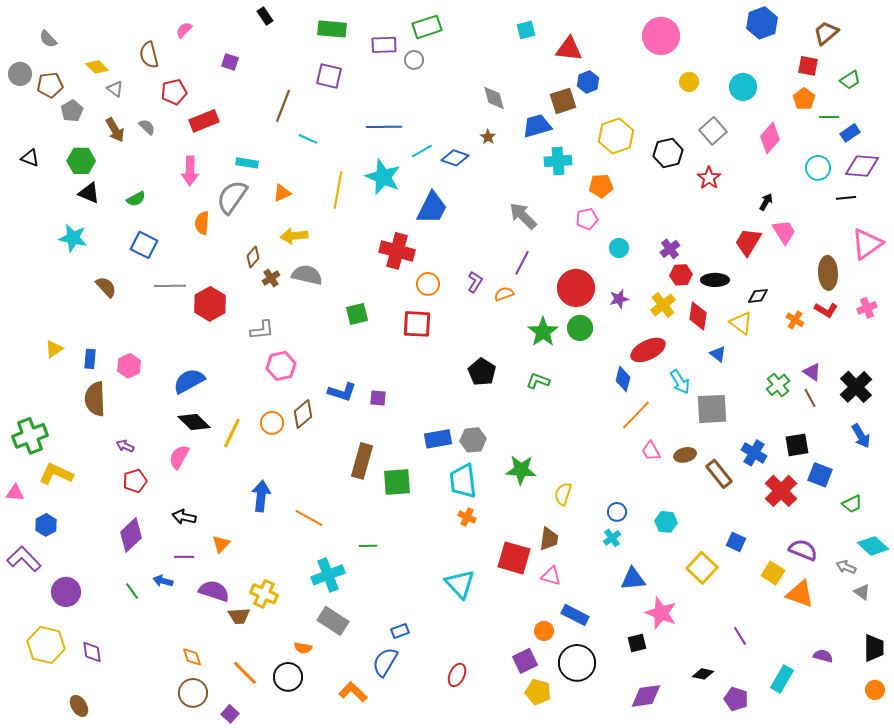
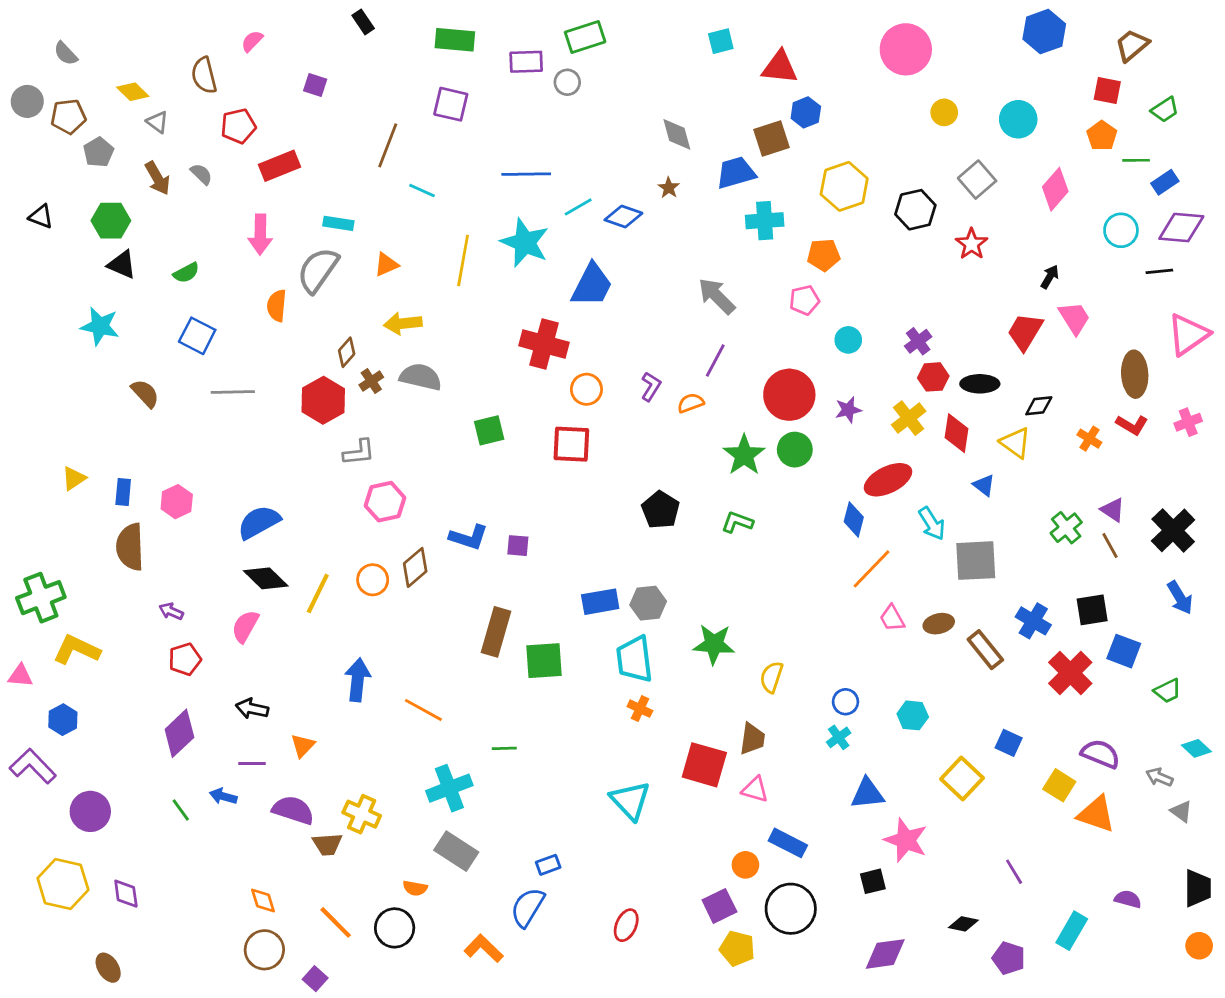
red hexagon: (210, 304) -> (323, 400), moved
cyan diamond: (873, 546) -> (1196, 748), size x0.7

